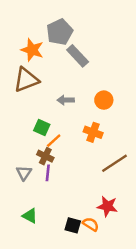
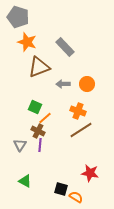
gray pentagon: (60, 32) -> (18, 17), moved, turned -30
brown triangle: (26, 80) -> (39, 67), moved
gray arrow: (66, 100) -> (63, 84), moved
brown line: (115, 163) -> (81, 130), moved
orange semicircle: (91, 224) -> (76, 197), moved

